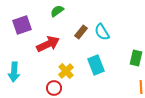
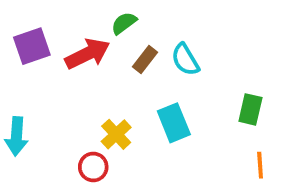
green semicircle: (57, 11) -> (124, 23), moved
red arrow: (48, 44) -> (87, 54), moved

